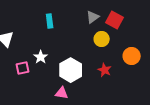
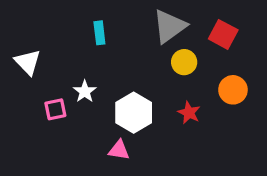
gray triangle: (93, 17) -> (169, 26), size x1.6
red square: (115, 20) -> (223, 34), moved

